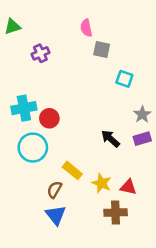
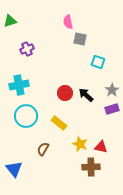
purple cross: (40, 53) -> (27, 49), moved
red circle: (49, 118) -> (65, 93), moved
black arrow: (110, 139) -> (86, 95), moved
yellow rectangle: (72, 170) -> (59, 123), moved
blue triangle: (56, 215) -> (14, 169), moved

